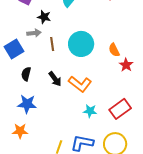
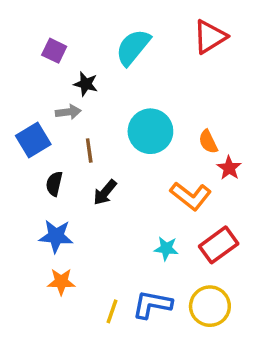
brown line: (52, 44) -> (89, 150), moved
black arrow: (55, 79) -> (105, 192), turned 77
orange L-shape: (80, 84) -> (191, 196), moved
orange star: (20, 131) -> (61, 282), moved

